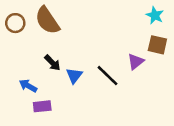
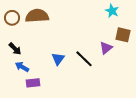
cyan star: (155, 15) -> (112, 11), moved
brown semicircle: (47, 20) -> (37, 16), turned 120
black arrow: (52, 63) -> (15, 49), moved

